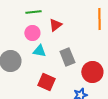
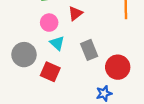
cyan triangle: (39, 51) -> (57, 43), turned 32
red square: (46, 82) -> (50, 72), moved

